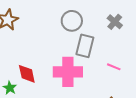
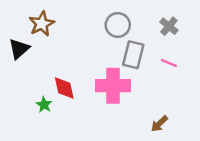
pink line: (114, 67) -> (169, 63), moved

